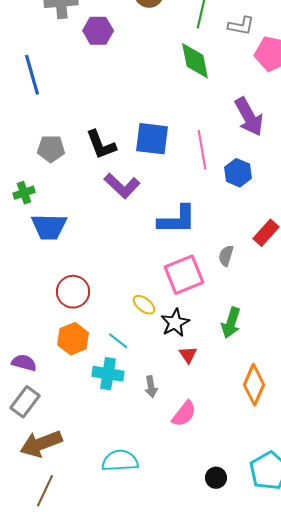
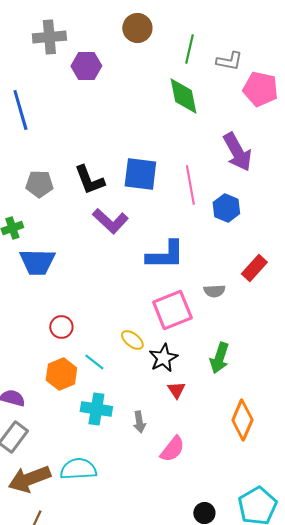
gray semicircle: (226, 256) -> (214, 291), turned -110
red circle: (73, 292) -> (61, 327), size x0.7
cyan line: (118, 341) -> (94, 362), moved
cyan semicircle: (120, 461) -> (78, 469), moved

